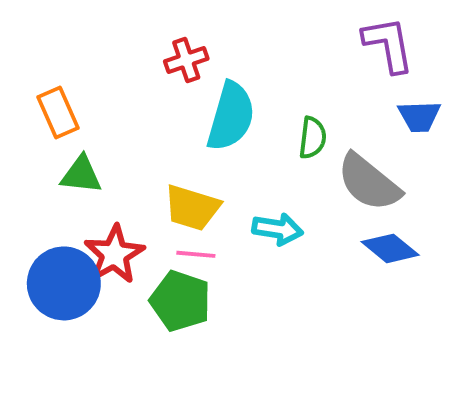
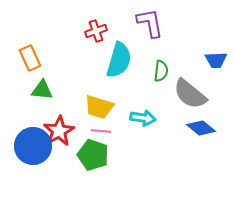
purple L-shape: (388, 45) -> (150, 23), moved

